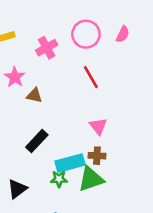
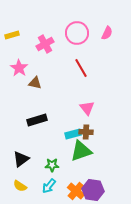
black rectangle: (37, 141) -> (37, 120), turned 30
cyan rectangle: (70, 163) -> (73, 134), moved, size x0.7
green star: (59, 179) -> (52, 165), moved

